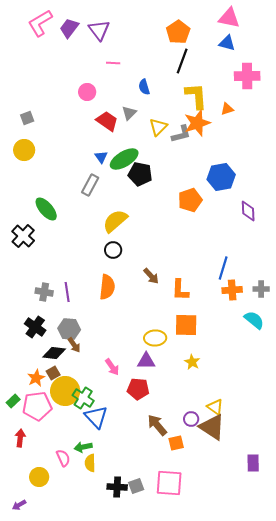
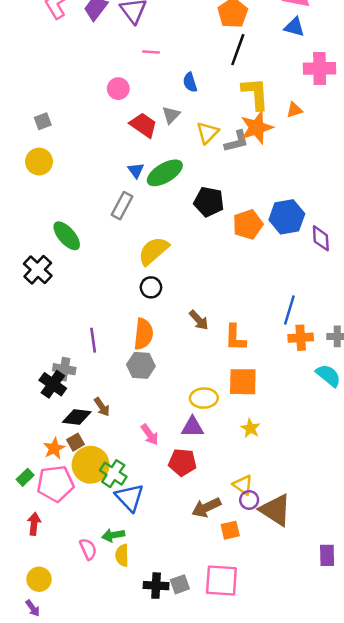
black pentagon: (140, 174) -> (209, 202), moved
blue hexagon: (221, 177) -> (287, 217), moved
gray cross: (44, 292) -> (64, 369), moved
gray hexagon: (69, 329) -> (141, 365), moved
yellow triangle: (215, 407) -> (243, 485), moved
brown arrow: (157, 425) -> (206, 508), turned -75
yellow circle: (39, 477) -> (39, 579), moved
purple arrow: (19, 505) -> (33, 608), turned -96

